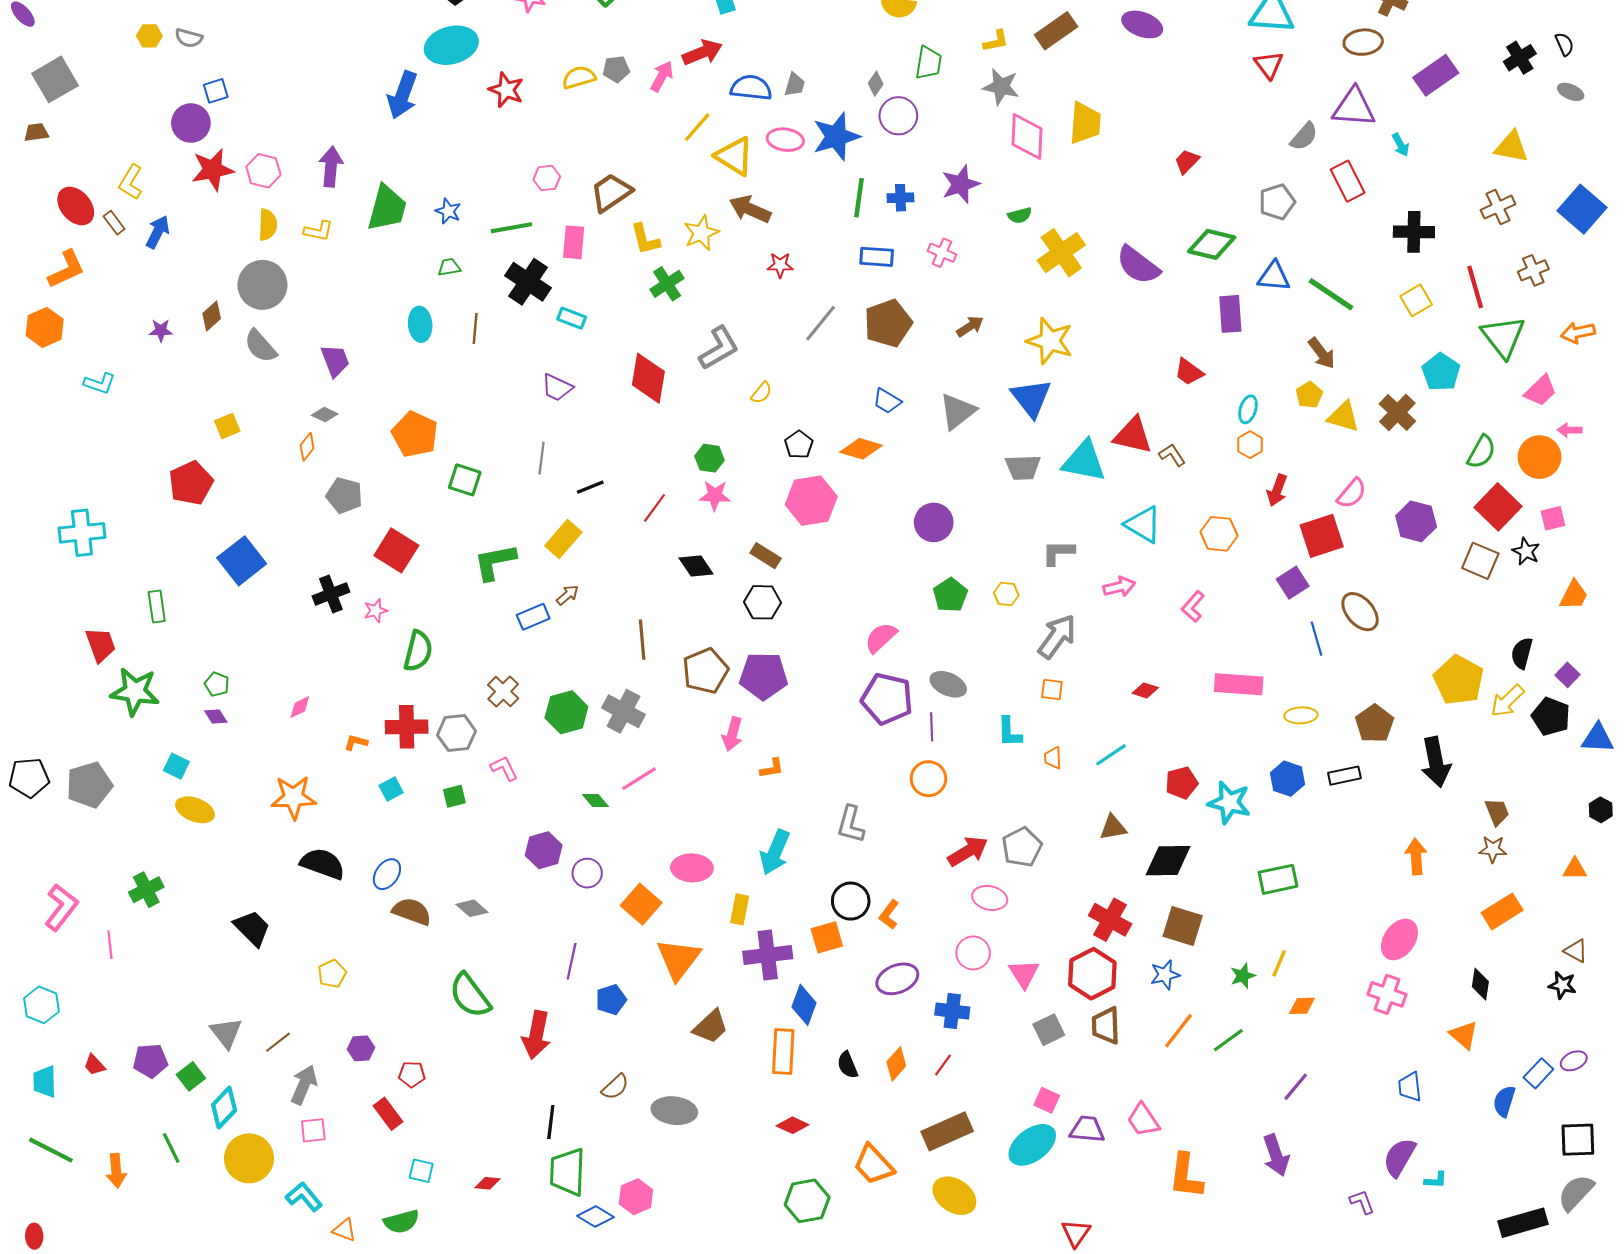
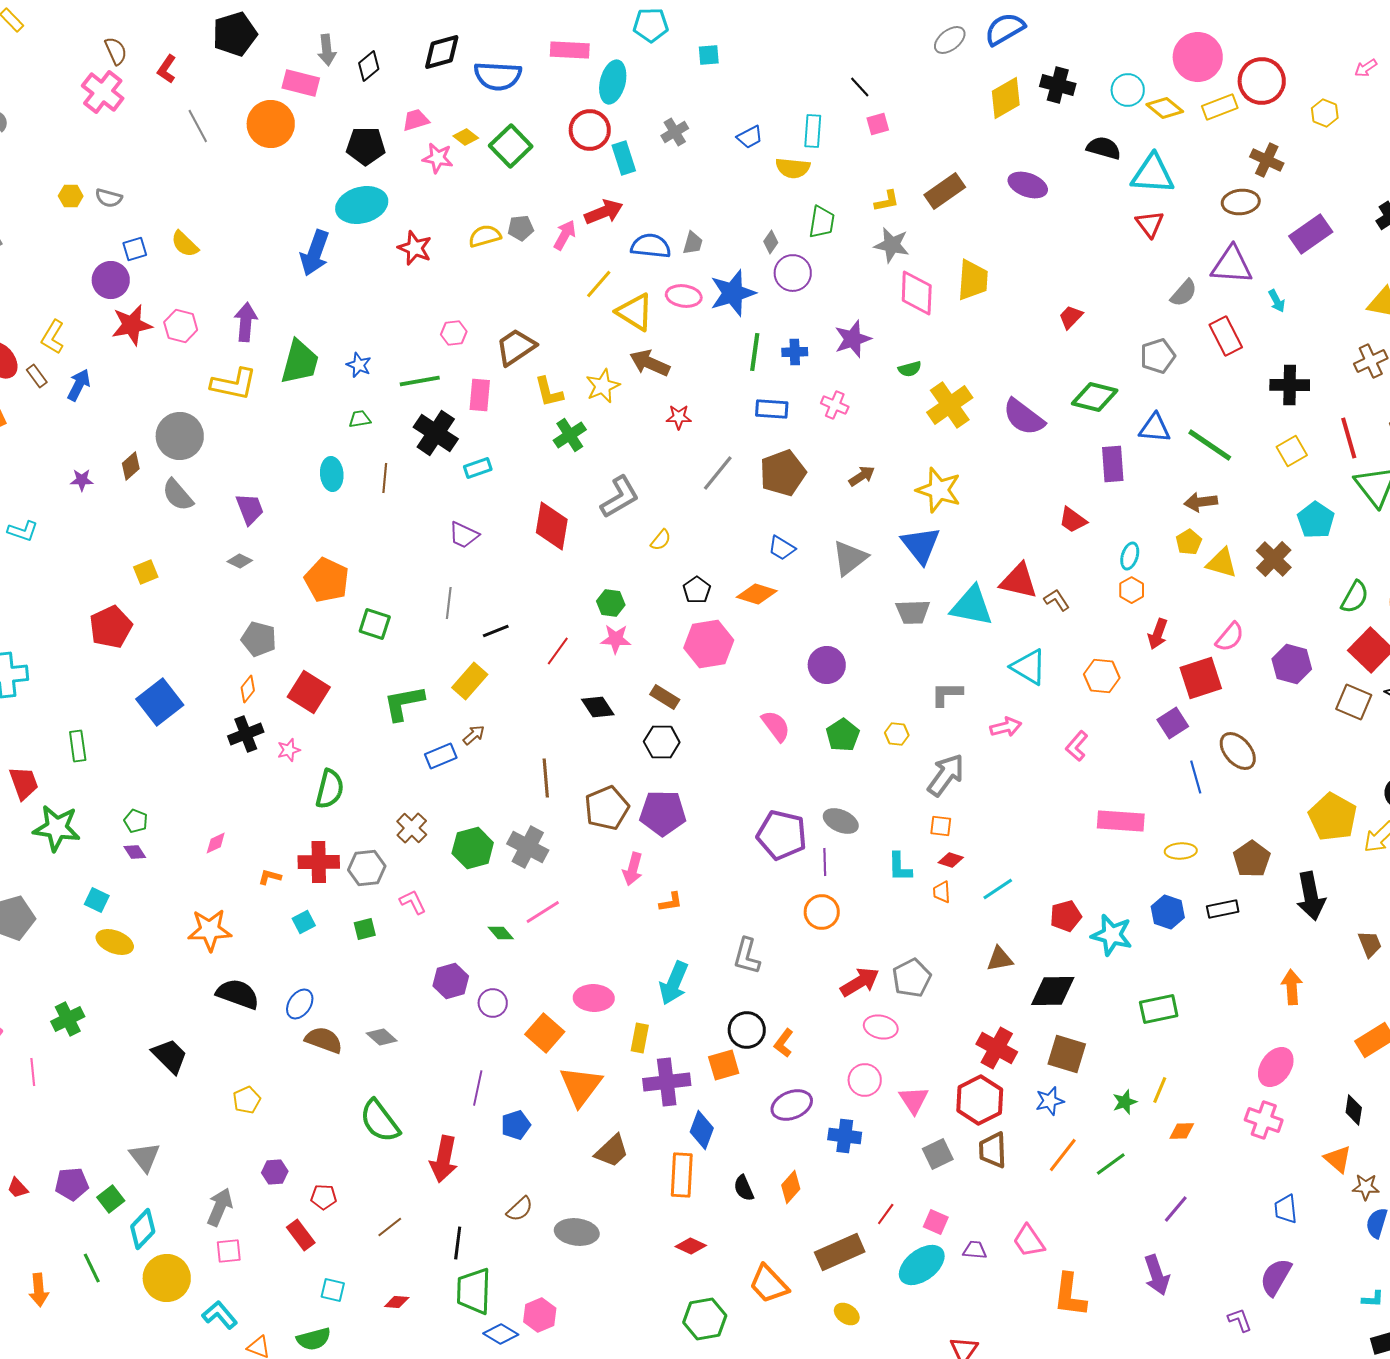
yellow semicircle: (268, 225) -> (185, 244), moved, turned 132
yellow L-shape: (318, 231) -> (234, 384), size x1.6
cyan rectangle: (572, 318) -> (478, 468), turned -40
brown arrow: (1322, 353) -> (1201, 502), turned 120
orange diamond: (307, 447) -> (248, 689), moved
pink semicircle: (881, 638) -> (776, 726), moved, turned 96
red diamond: (1145, 690) -> (951, 860), moved
brown star: (1493, 849) -> (1366, 1187), moved
brown line: (278, 1042) -> (390, 1227), moved
red line: (943, 1065) -> (886, 1214), moved
purple trapezoid: (1087, 1129) -> (975, 1250), size x0.7
cyan L-shape: (1436, 1180) -> (1373, 1299), moved
yellow ellipse: (954, 1196) -> (847, 1314), size x0.6

